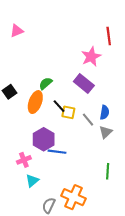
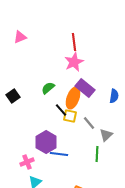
red line: (109, 36) -> (74, 42), moved
pink star: (91, 57) -> (74, 62), moved
orange ellipse: (35, 102) -> (73, 98), moved
blue semicircle: (105, 112) -> (114, 96), moved
green line: (108, 171) -> (97, 154), moved

